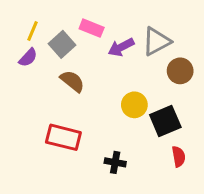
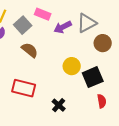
black cross: (115, 162) -> (59, 105), turned 32

